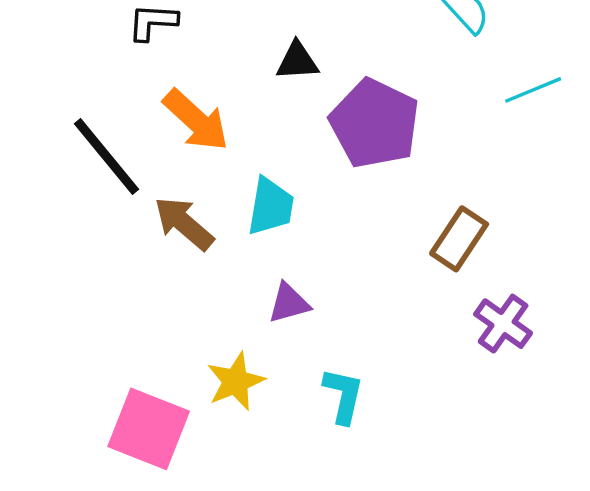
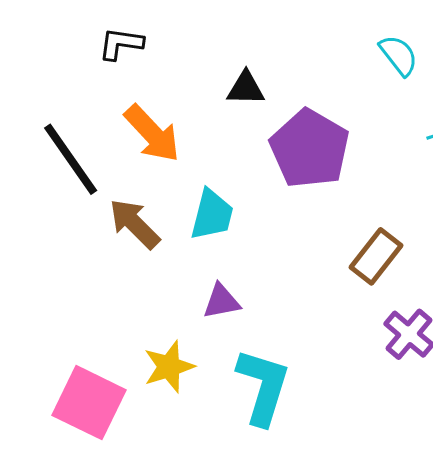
cyan L-shape: (343, 396) -> (263, 387), size x1.5

